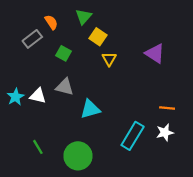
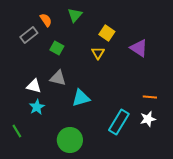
yellow square: (98, 37) -> (107, 33), moved
cyan star: (16, 97) -> (37, 107), moved
green line: (38, 147) -> (17, 131), moved

